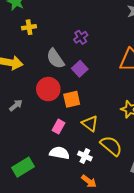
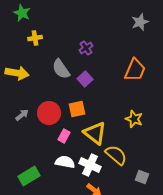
red circle: (48, 89) -> (49, 113), moved
yellow triangle: (90, 124) -> (95, 133), size x1.4
white cross: (85, 156) -> (90, 165), size x1.5

